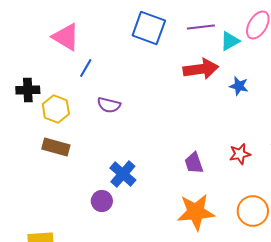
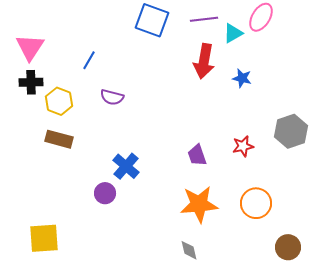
pink triangle: (66, 37) -> (30, 47), moved, turned 32
red arrow: (201, 69) -> (204, 61), turned 108

